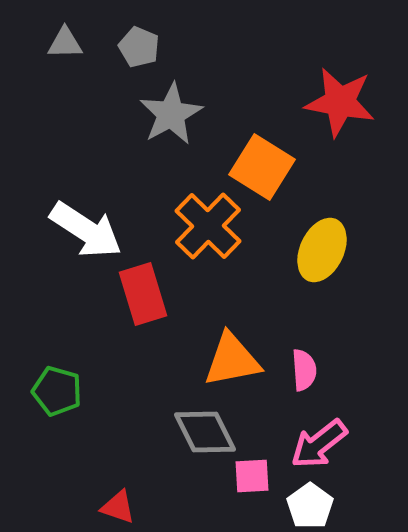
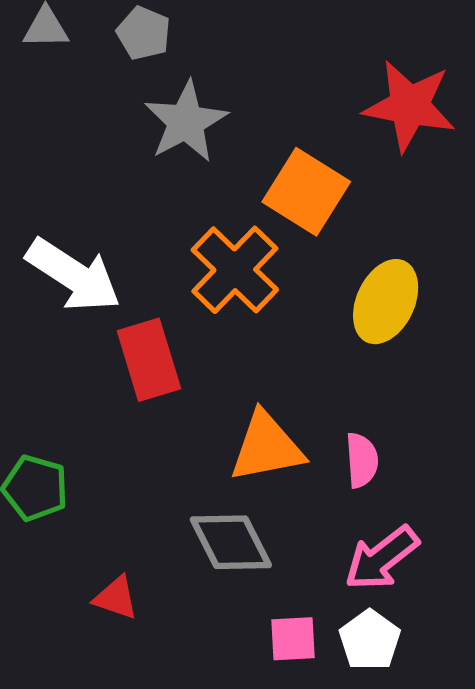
pink square: (252, 476) -> (293, 639), moved
red triangle: (118, 507) -> (116, 598), moved

